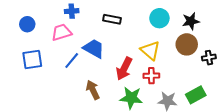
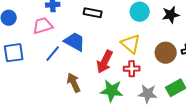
brown circle: (187, 44) -> (166, 53), moved

